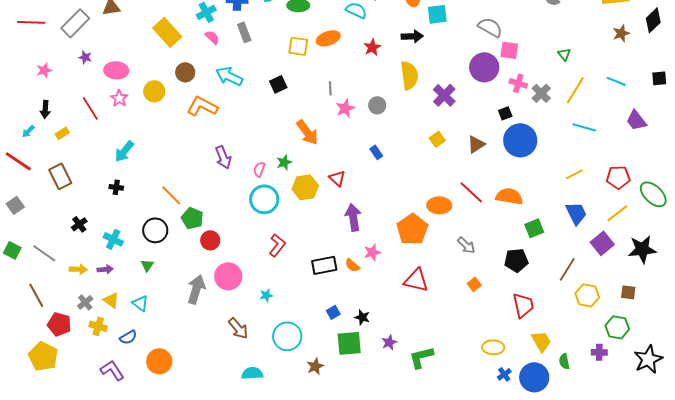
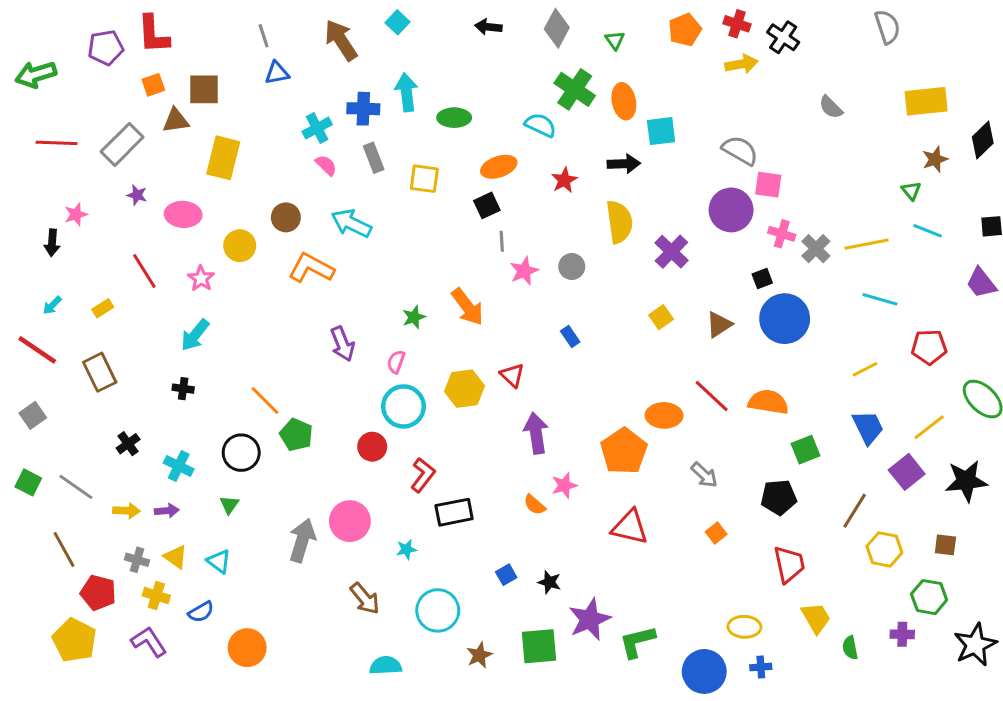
yellow rectangle: (167, 32) -> (223, 158), moved, turned 56
yellow square: (298, 46) -> (424, 179), moved
green triangle: (564, 54) -> (911, 191), moved
black square: (278, 84) -> (487, 205), moved
yellow line: (575, 90) -> (867, 244), turned 48
pink star: (119, 98) -> (201, 278), moved
black arrow: (45, 109) -> (52, 243), moved
purple trapezoid: (636, 120) -> (981, 283), moved
green star: (284, 162) -> (414, 317), moved
red pentagon: (618, 177) -> (929, 347), moved
red circle: (210, 240) -> (372, 447), moved
black rectangle: (324, 265) -> (454, 512), moved
gray cross: (85, 302) -> (137, 560), turned -35
purple star: (389, 342) -> (590, 619), size x1.8
green square: (349, 343) -> (539, 646), moved
purple L-shape: (112, 370) -> (149, 642), moved
blue cross: (504, 374) -> (761, 667), turned 32
blue circle: (534, 377) -> (704, 671), moved

